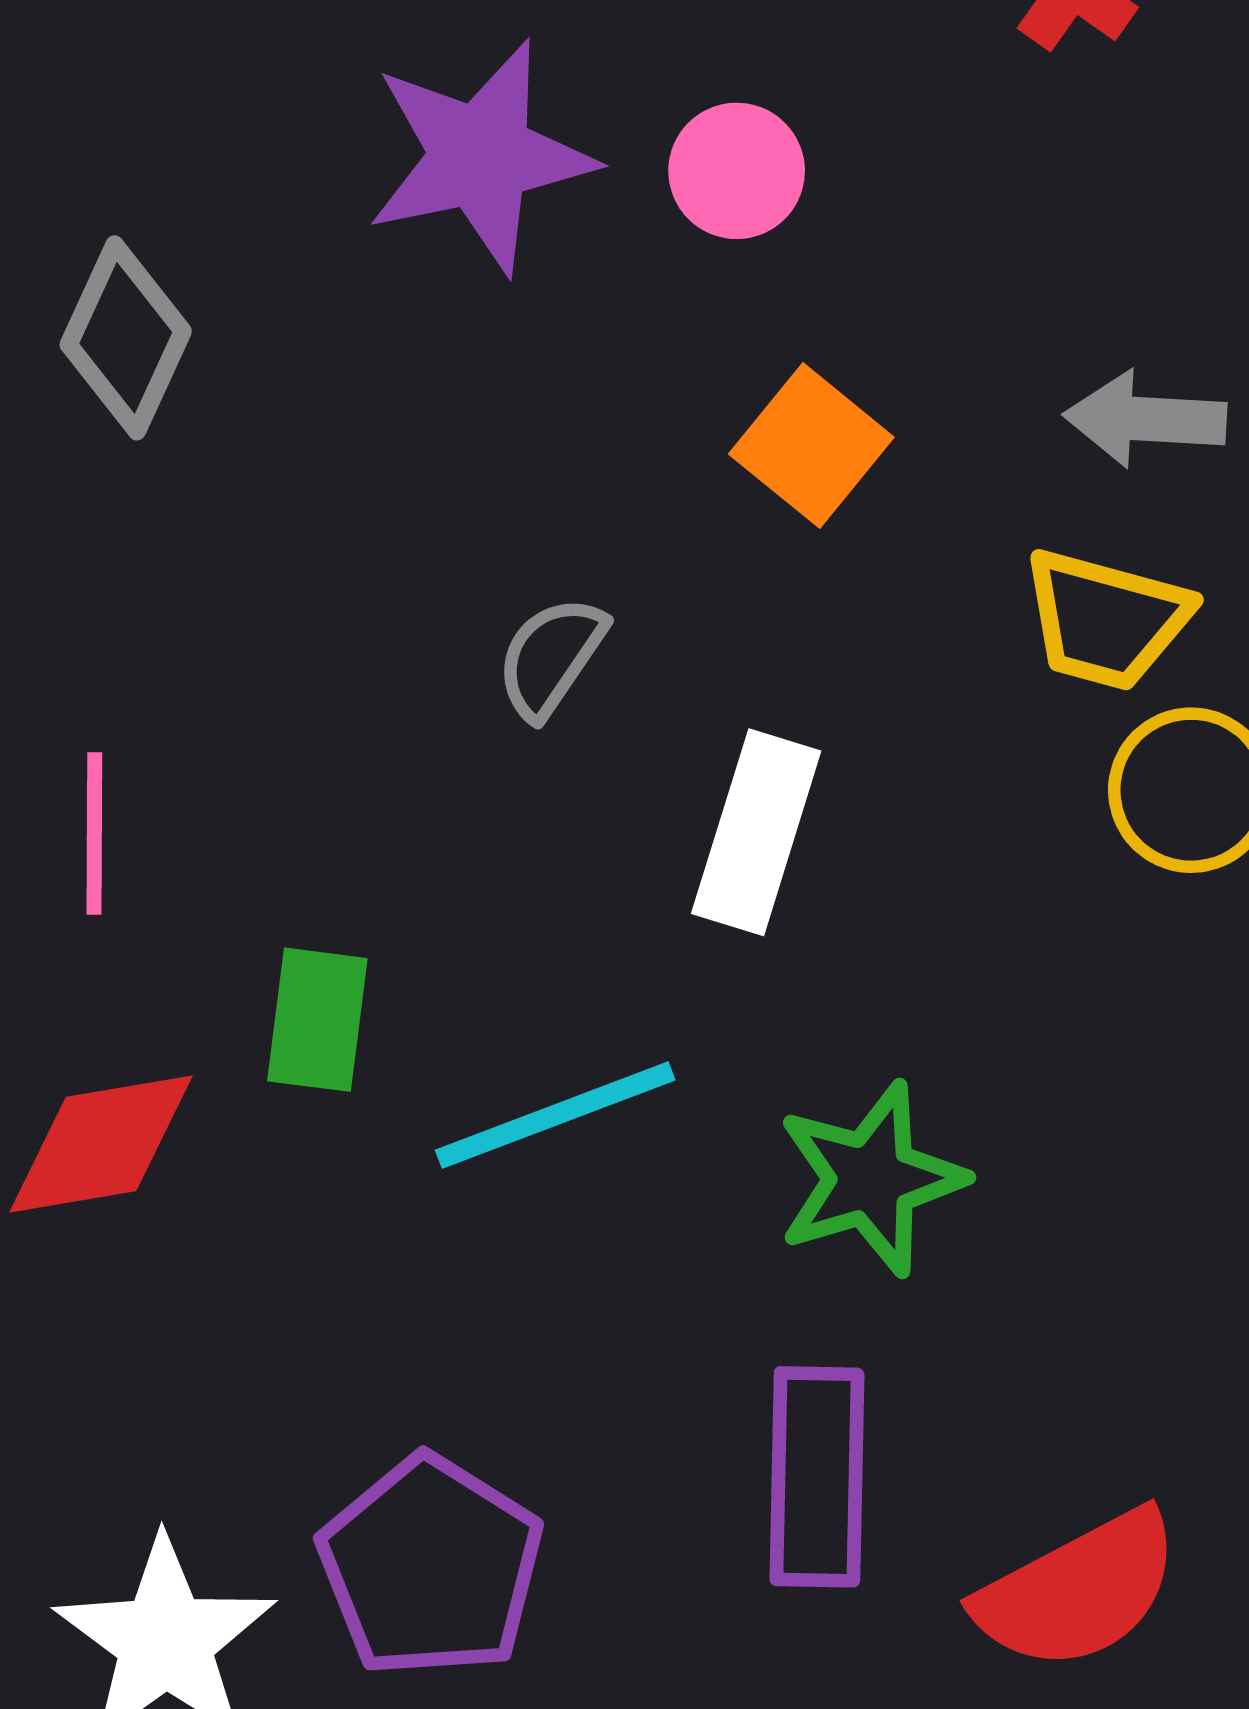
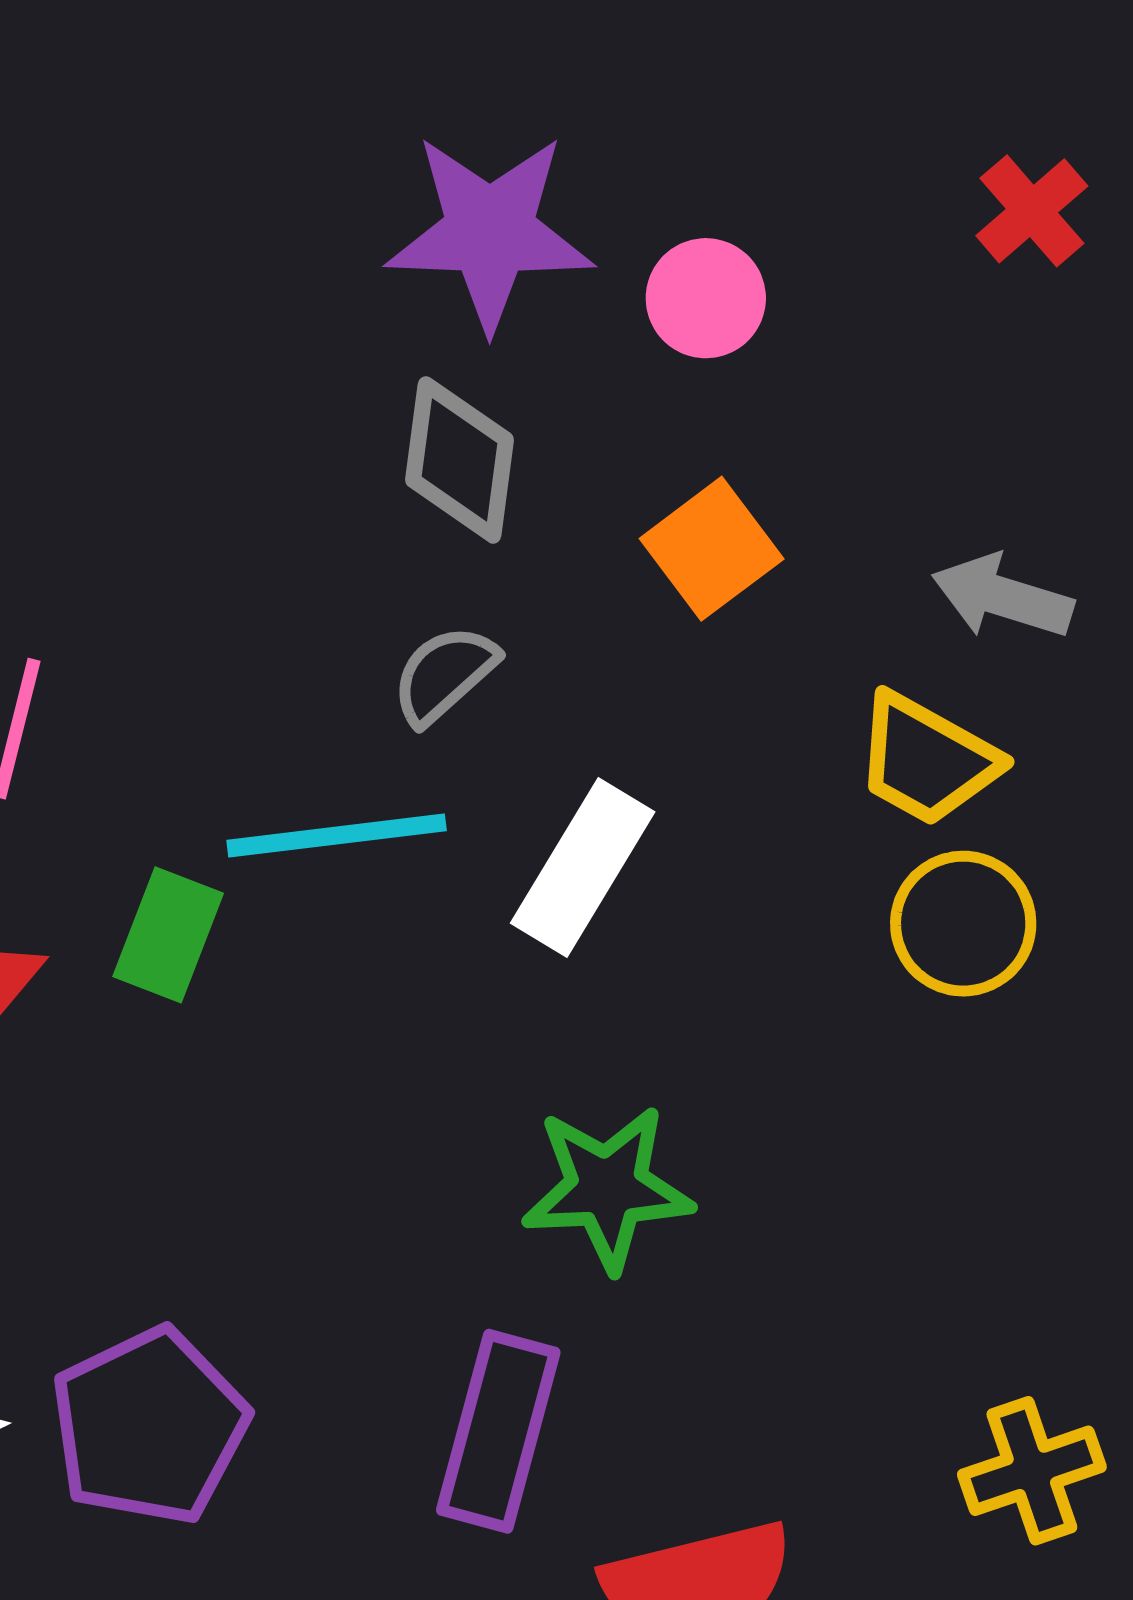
gray diamond: (126, 338) -> (459, 460), moved, turned -31
cyan line: (555, 1115) -> (337, 836), moved

